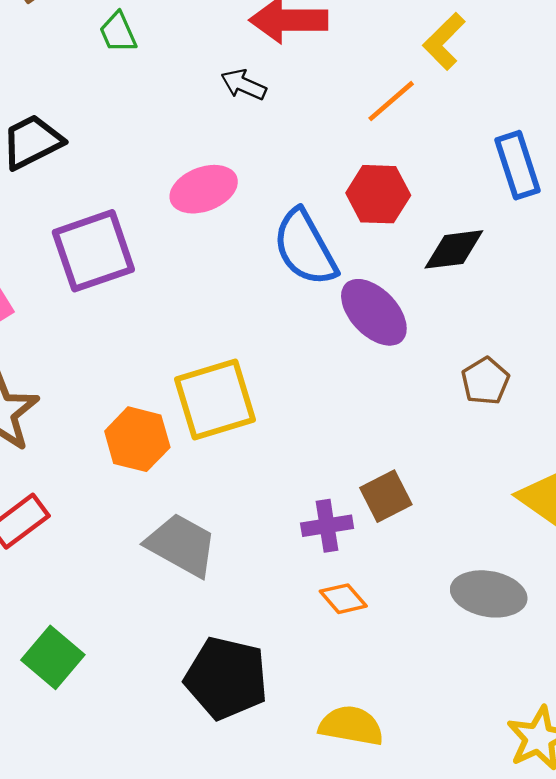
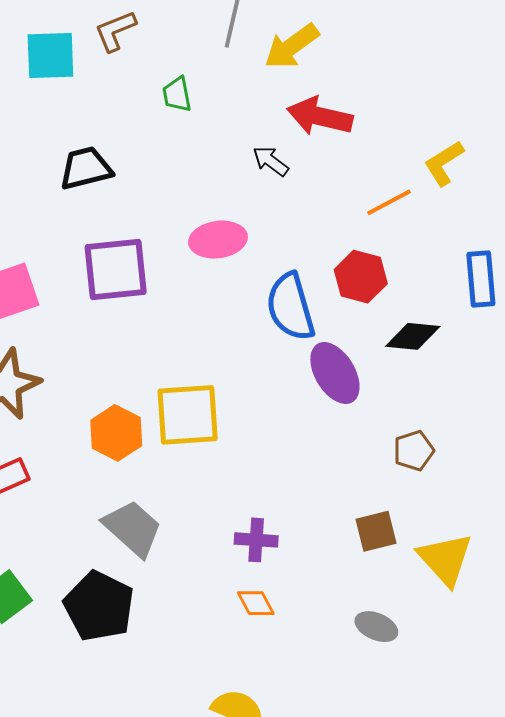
brown square: (386, 496) -> (376, 531), moved
gray ellipse: (489, 594) -> (376, 627), size x0.7
black pentagon: (226, 678) -> (99, 606), moved

